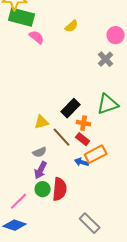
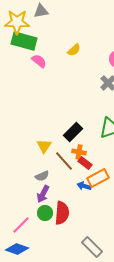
yellow triangle: (42, 122) -> (44, 146), turned -42
orange cross: (84, 123) -> (79, 152), moved

